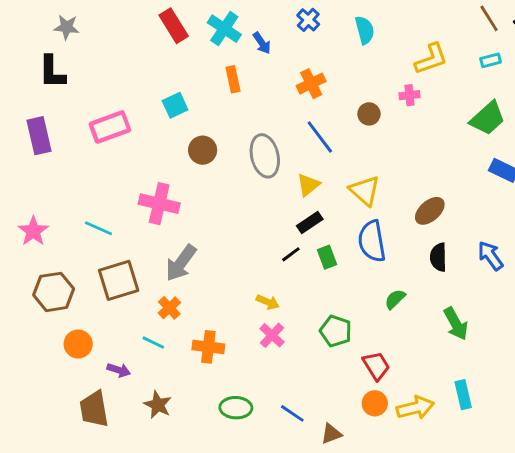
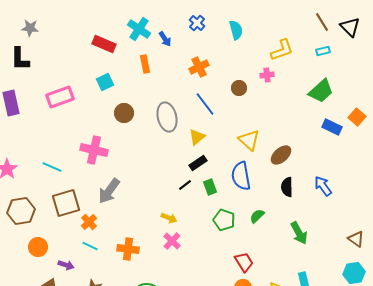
red rectangle: (174, 26) -> (104, 44), moved, turned -35
yellow triangle: (365, 191) -> (249, 140), moved
orange cross: (169, 308) -> (89, 222), moved
green pentagon: (336, 331) -> (224, 220), moved

